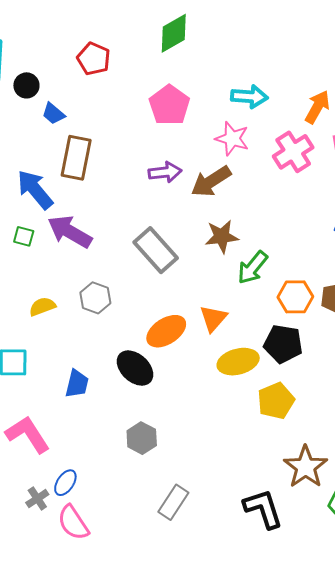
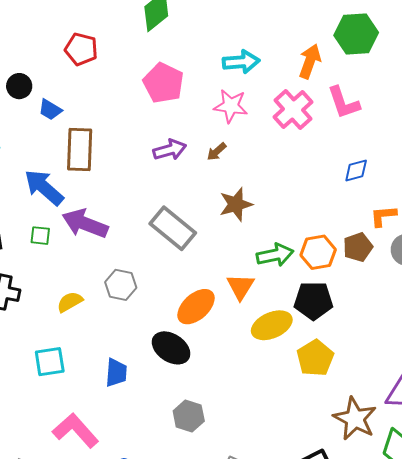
brown arrow: (211, 181) -> (217, 152), size x0.5
green arrow: (253, 268) -> (275, 255), moved, turned -132

